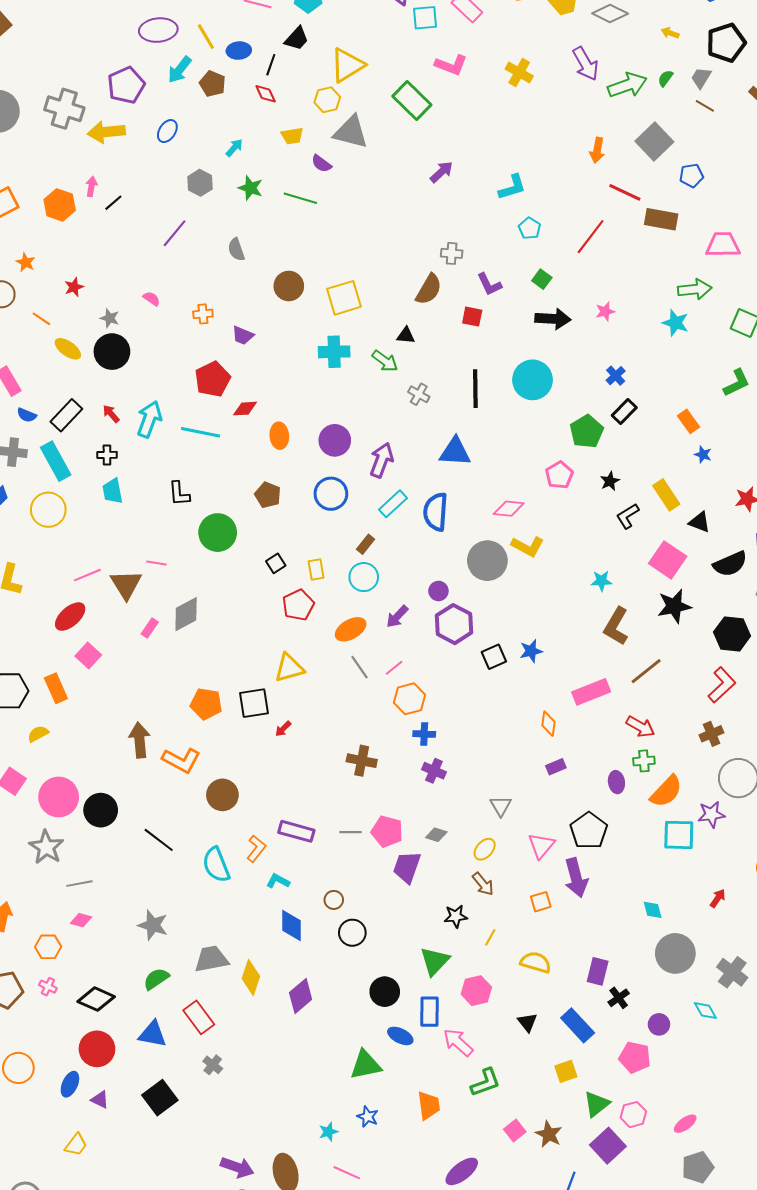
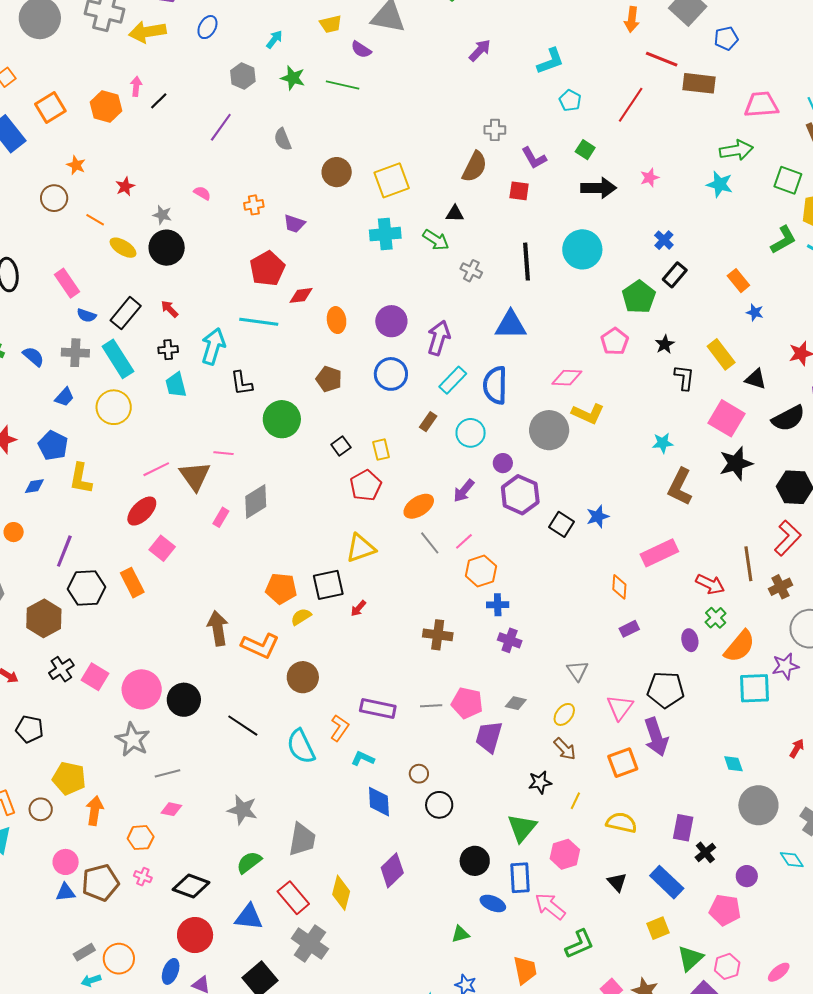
cyan arrow: (149, 419) -> (213, 346), moved
black L-shape: (628, 516) -> (684, 378), turned 132
cyan circle: (364, 577) -> (471, 433), moved
black square: (494, 657) -> (561, 524), turned -30
brown line: (646, 671) -> (748, 564), moved, turned -56
yellow semicircle: (38, 734) -> (301, 617), moved
green cross: (644, 761) -> (716, 618), turned -35
black pentagon: (589, 831) -> (666, 690), turned -30
orange square: (541, 902) -> (623, 763), size x1.4
gray trapezoid: (211, 959) -> (302, 839), turned 114
yellow diamond: (251, 977) -> (341, 893), moved
gray cross: (213, 1065) -> (310, 944), size x1.8
green triangle: (366, 1065) -> (460, 934), size x0.6

